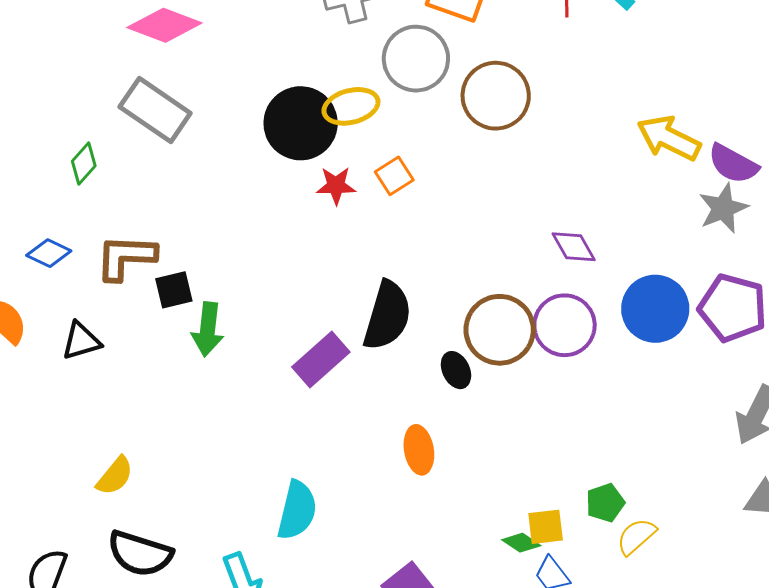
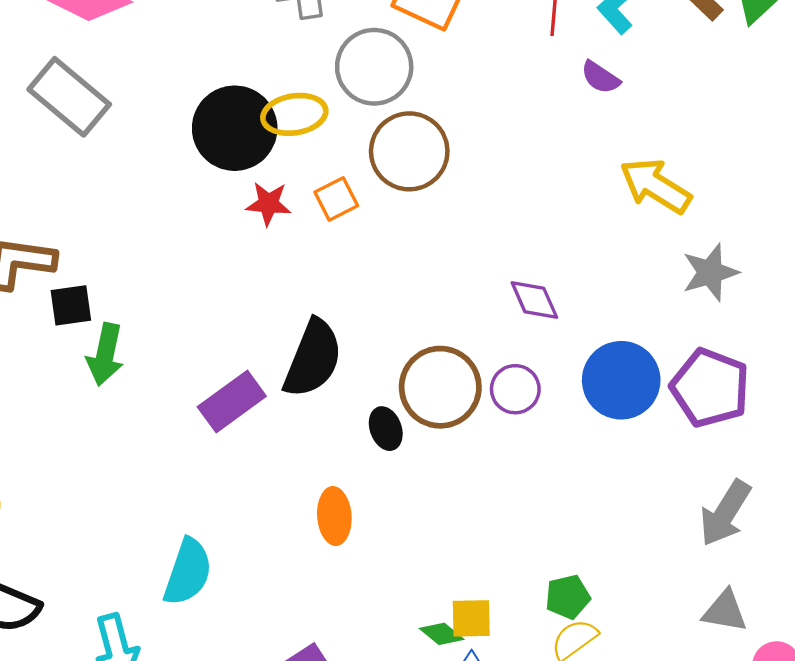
brown circle: (496, 96) -> (409, 151), moved
purple semicircle: (733, 164) -> (600, 77), moved, size x0.7
purple circle: (565, 325) -> (515, 389), size x0.7
green pentagon: (605, 503) -> (568, 597), moved

